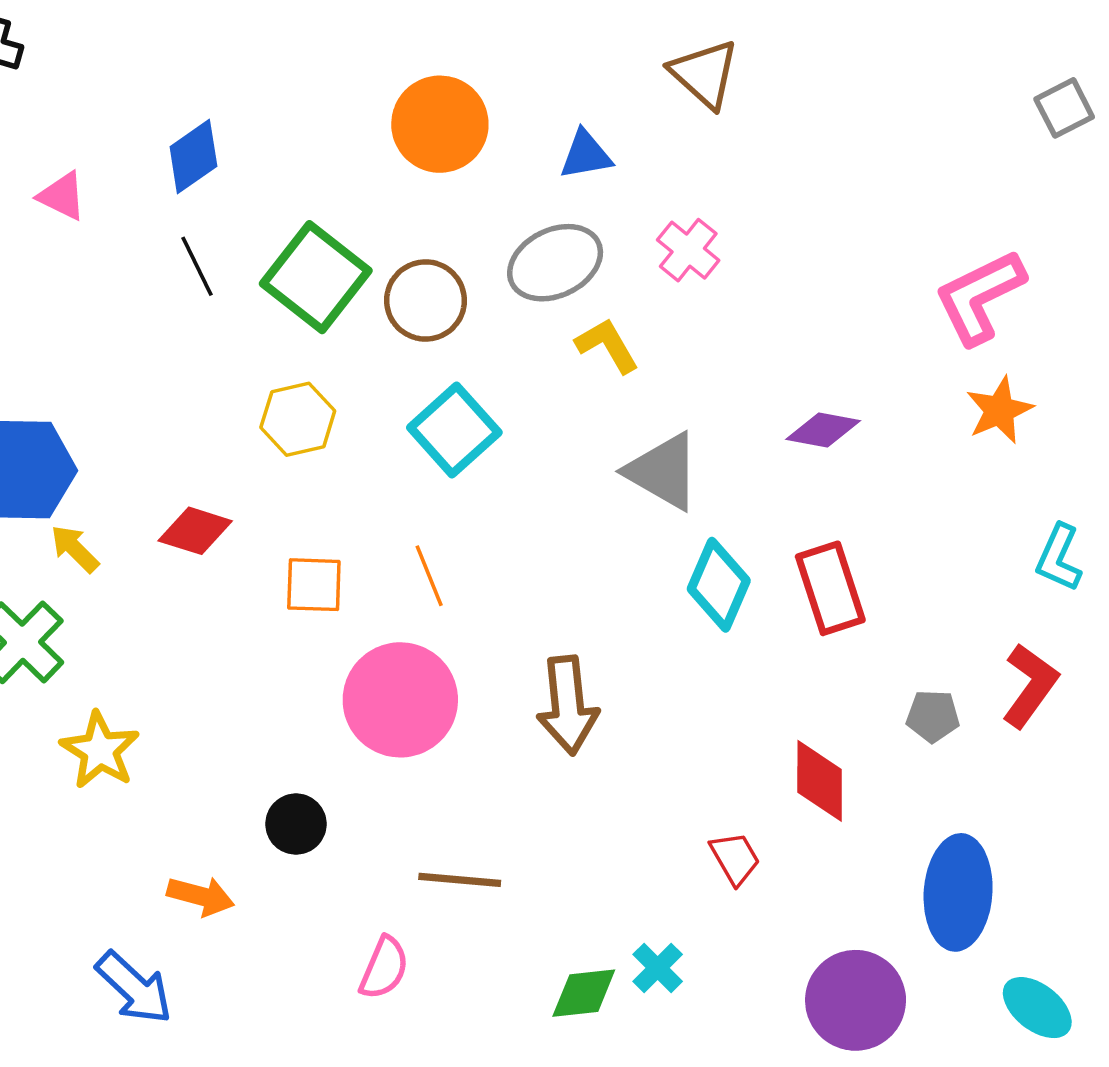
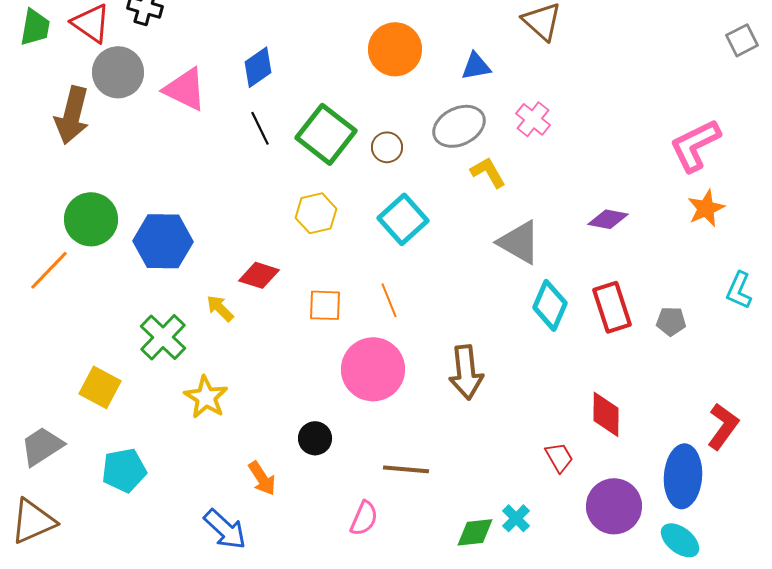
pink triangle: (62, 196) -> (185, 89), size x1.6
brown circle: (426, 300) -> (387, 147), size x0.7
yellow arrow: (75, 549) -> (220, 308), moved
red L-shape: (1030, 685) -> (723, 426), moved
gray pentagon: (933, 716) -> (671, 321), moved
orange arrow: (201, 896) -> (262, 478), turned 42
purple circle: (856, 1000) -> (614, 506), moved
cyan ellipse: (1037, 1008) -> (680, 540), moved

